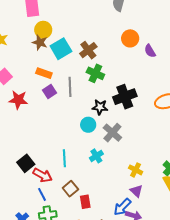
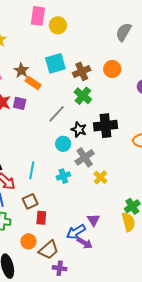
yellow circle: (43, 30) -> (58, 25), moved
orange circle: (130, 38) -> (112, 69), moved
brown star: (40, 42) -> (21, 70), moved
gray line: (70, 87) -> (57, 114), moved, turned 30
purple square: (49, 92) -> (20, 103), moved, turned 32
yellow cross: (136, 170) -> (100, 177), moved

